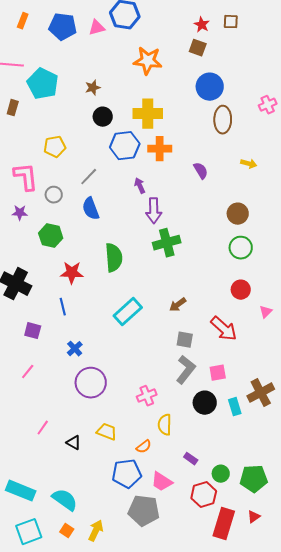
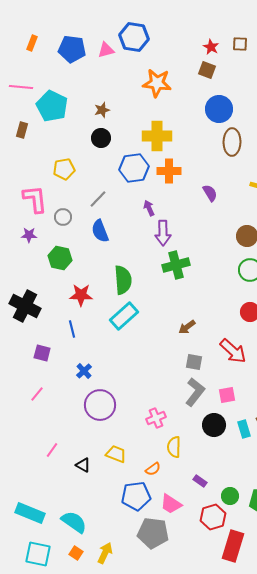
black circle: (103, 117) -> (101, 138), moved
cyan rectangle: (128, 312) -> (124, 316), moved
cyan square: (29, 532) -> (38, 554), turned 32

